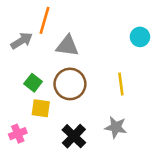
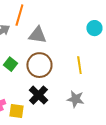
yellow square: (41, 108) -> (16, 111), moved
black cross: (74, 136) -> (38, 95), moved

